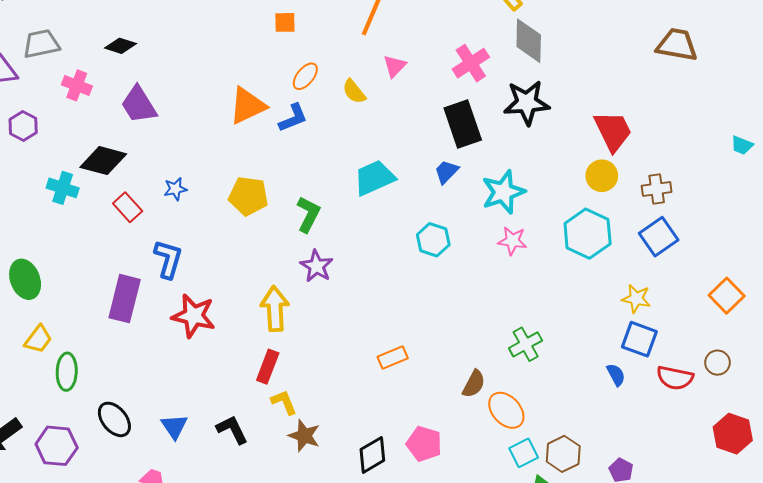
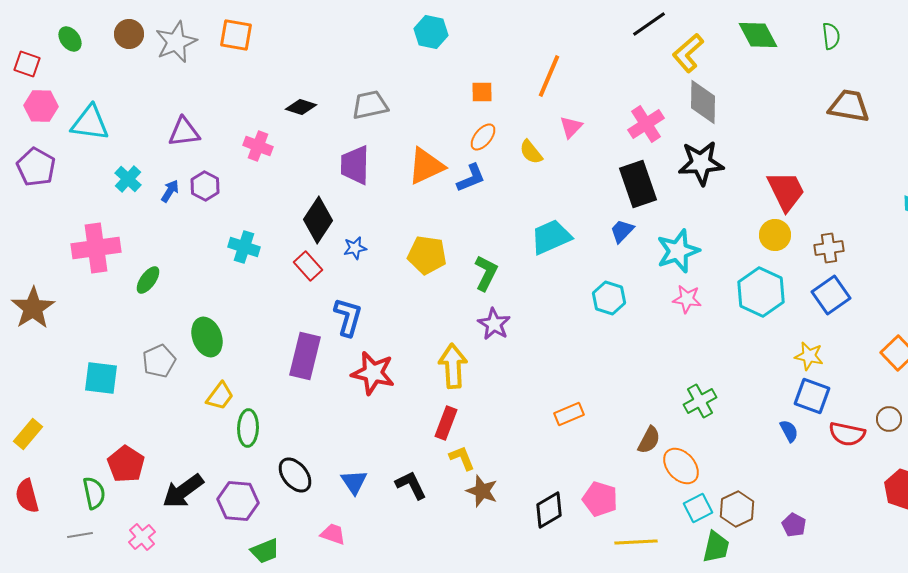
orange square: (285, 22) -> (482, 92), moved
gray trapezoid: (41, 44) -> (370, 105), moved
purple trapezoid: (139, 105) -> (355, 165), moved, turned 33
black diamond: (103, 161) -> (318, 220), moved, turned -72

